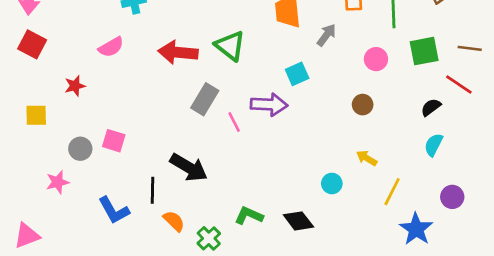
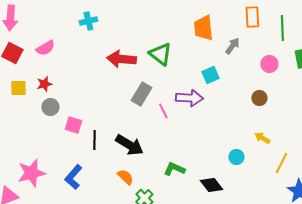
pink semicircle: (111, 47) -> (45, 48), moved
yellow square: (36, 115) -> (18, 88), moved
gray circle: (80, 149) -> (50, 107), moved
pink star: (58, 182) -> (31, 173), moved, size x1.6
black line: (153, 190) -> (94, 140), moved
blue L-shape: (114, 210) -> (73, 177), turned 70
green L-shape: (249, 216) -> (174, 169), moved
orange semicircle: (174, 221) -> (125, 177), moved

